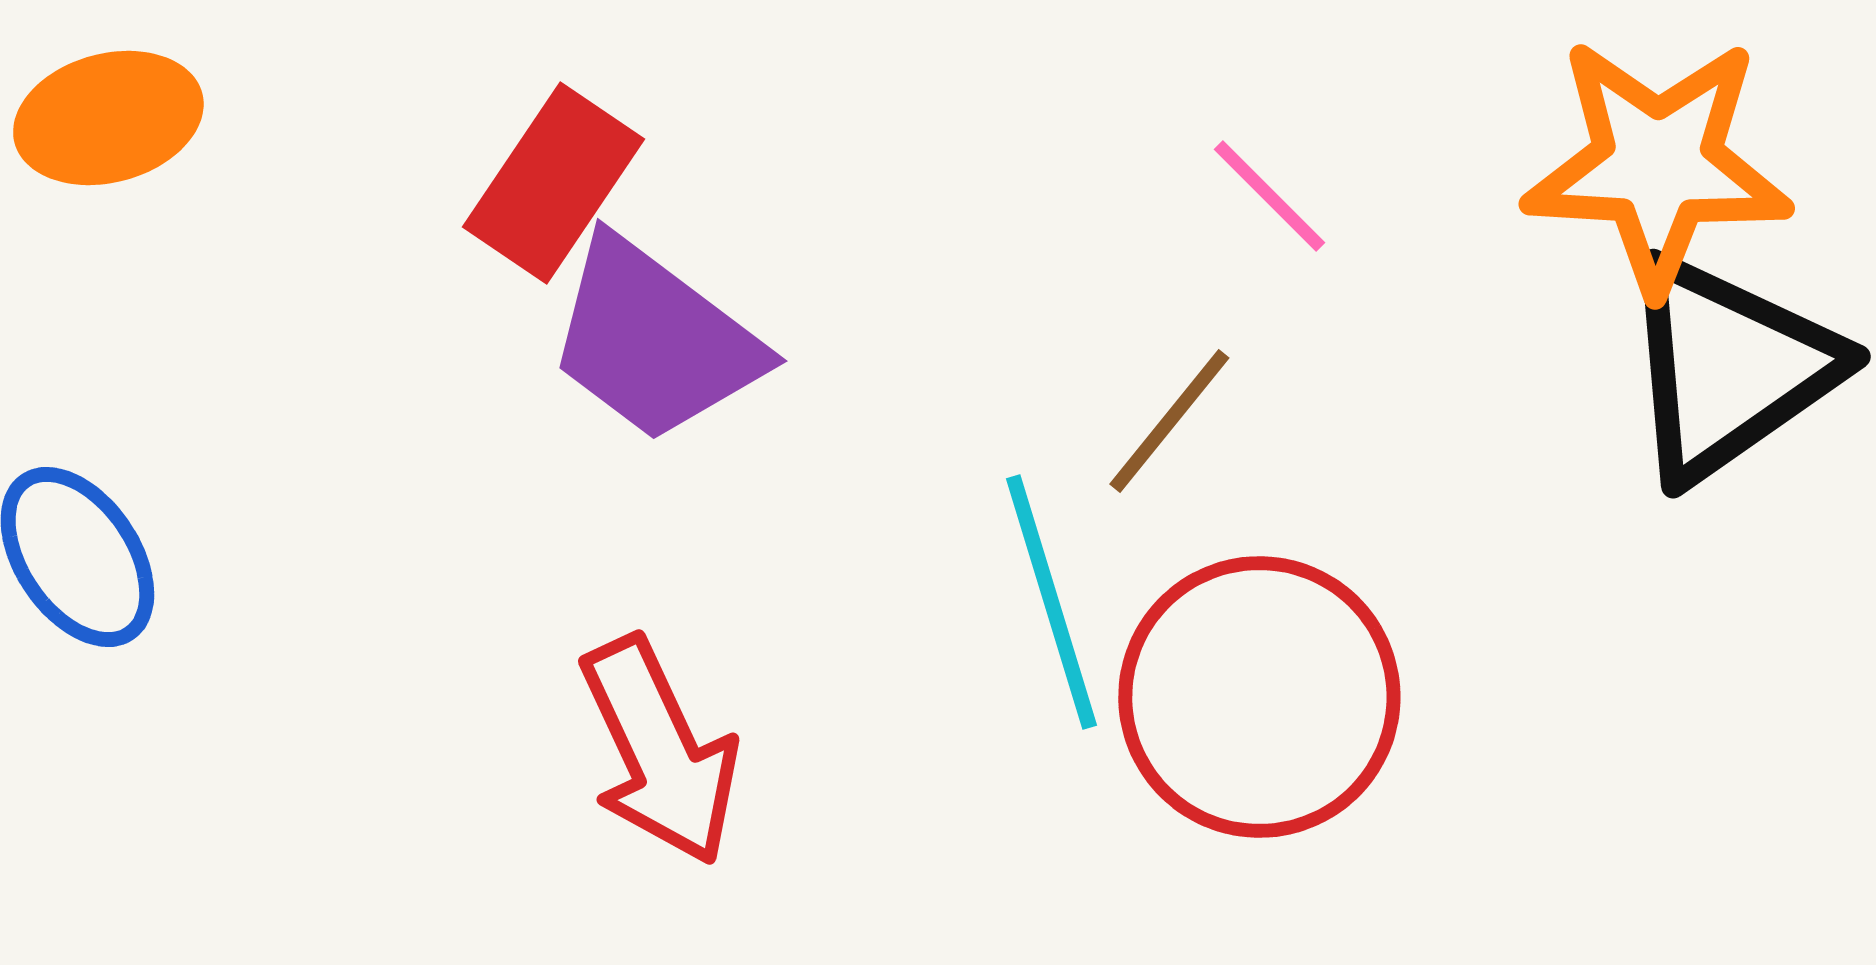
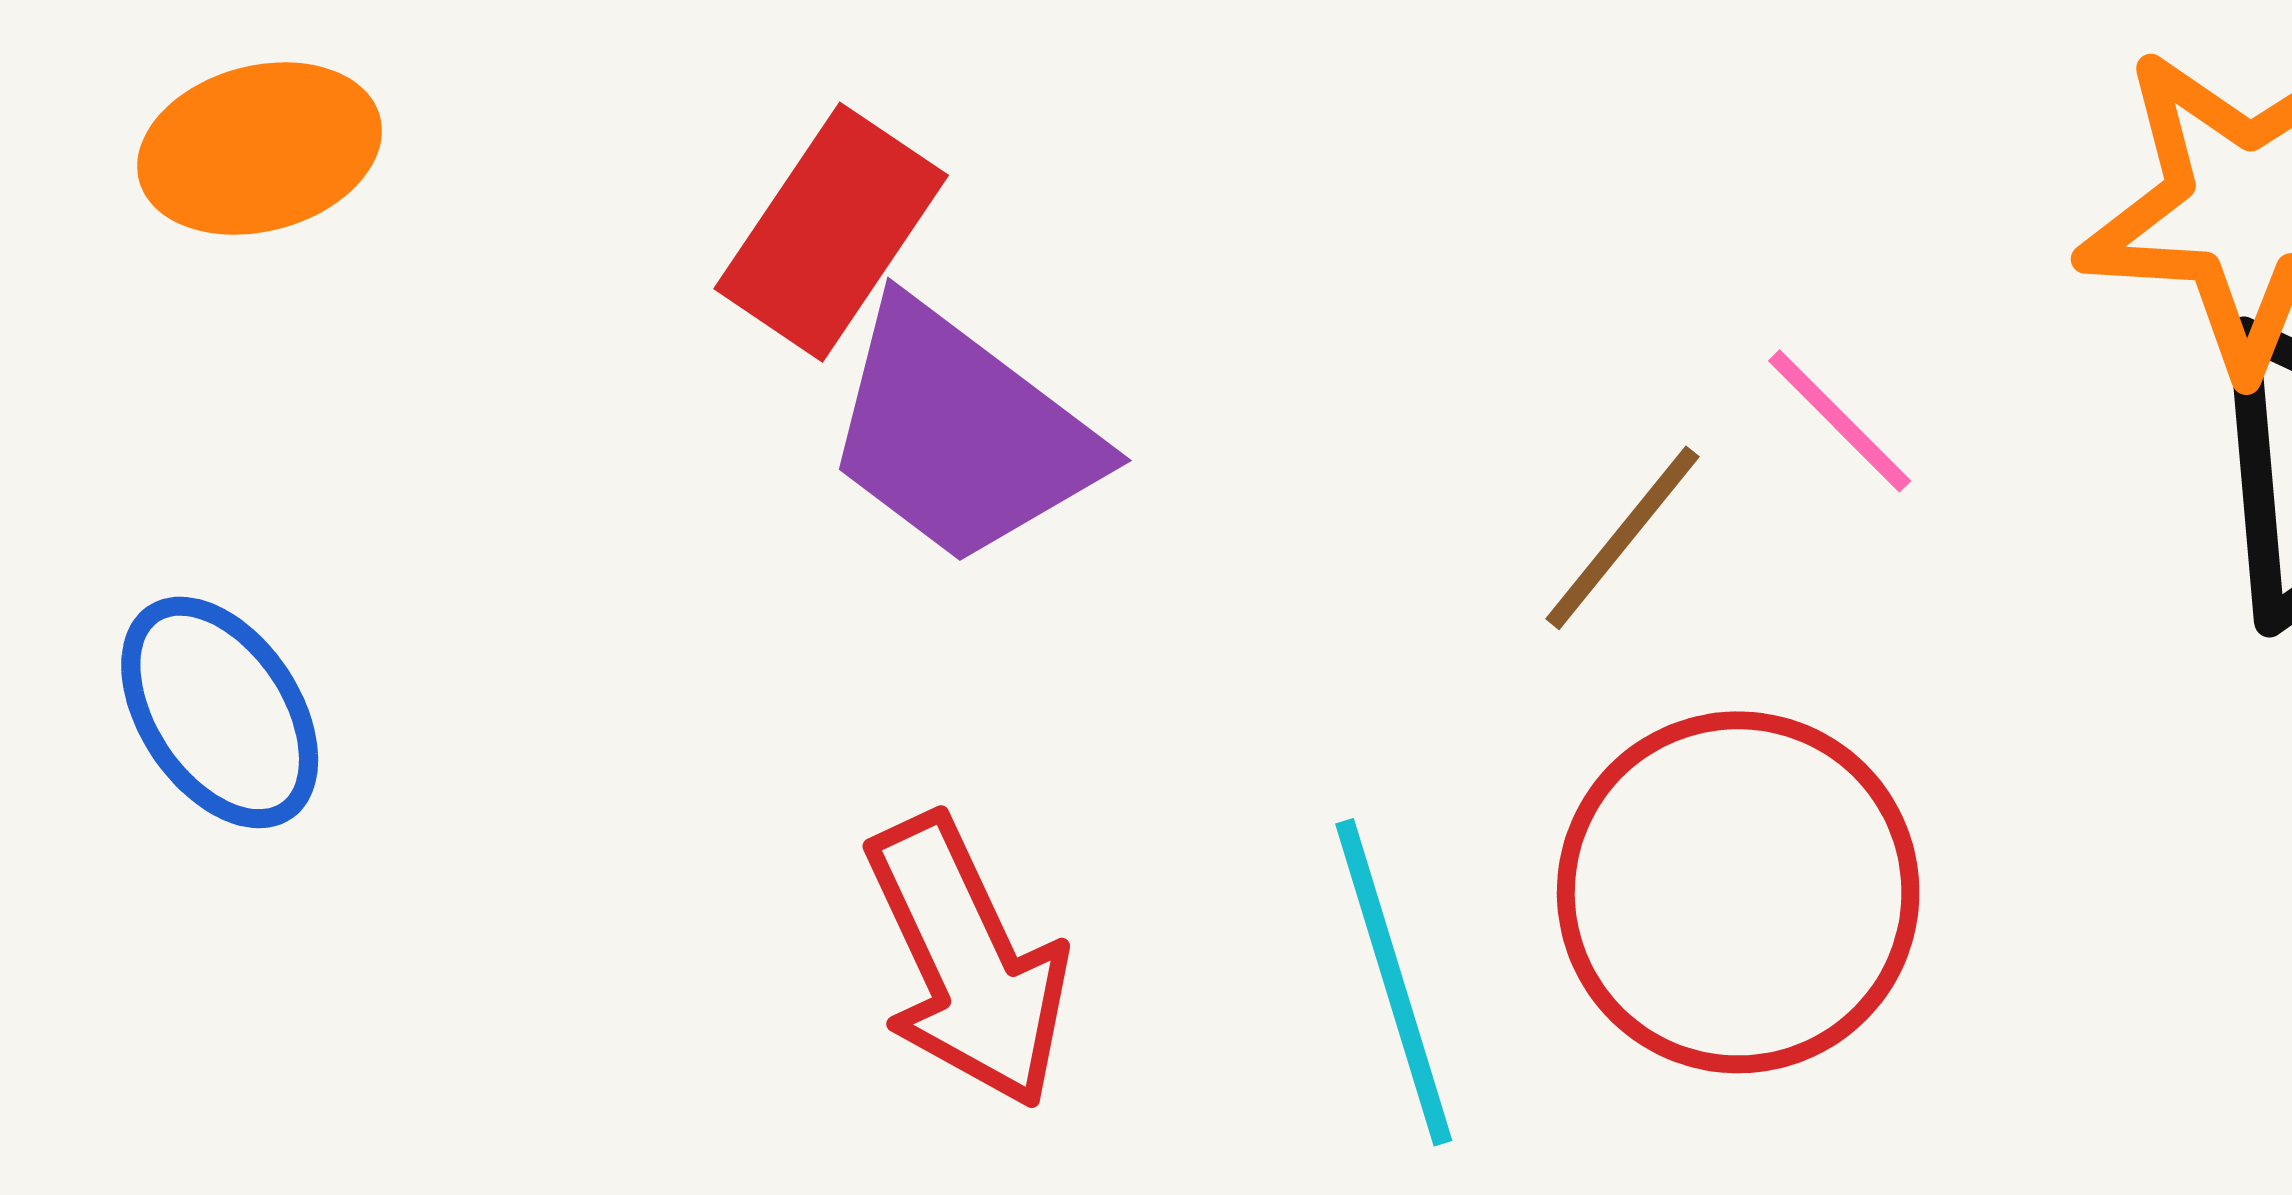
pink line: (1269, 196) -> (1840, 421), moved
cyan line: (1051, 602) -> (1394, 982), moved

